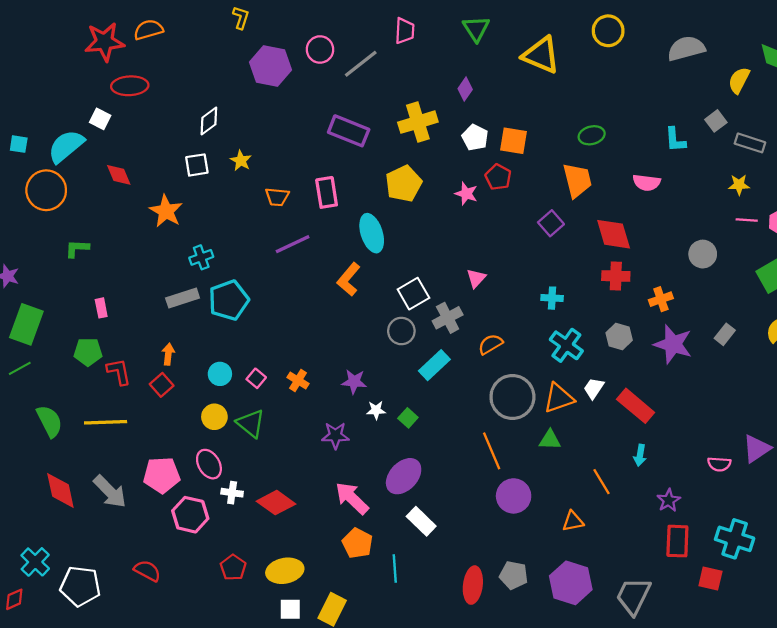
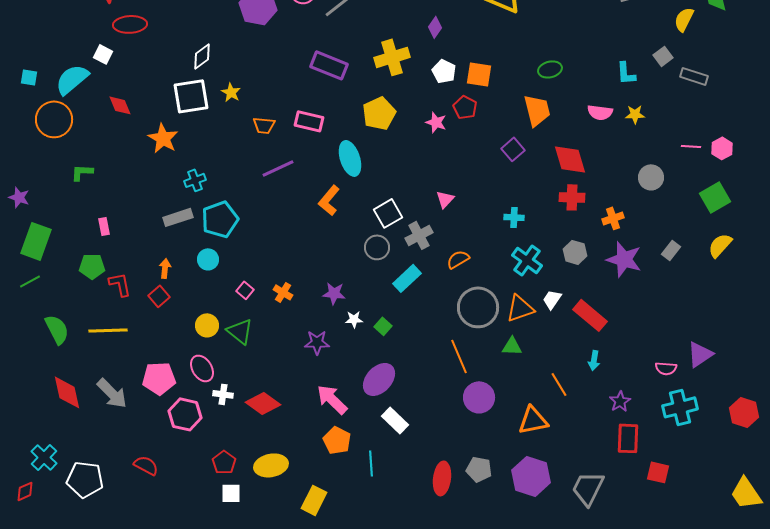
white square: (197, 165) -> (191, 96), size x1.6
yellow star: (739, 185) -> (635, 114), moved
pink rectangle: (327, 192) -> (309, 121), turned -68
cyan circle: (220, 374) -> (208, 259), moved
orange triangle: (573, 521) -> (533, 420), size x1.5
cyan cross: (735, 539) -> (680, 407), moved, turned -32
white square: (290, 609) -> (231, 493), moved

